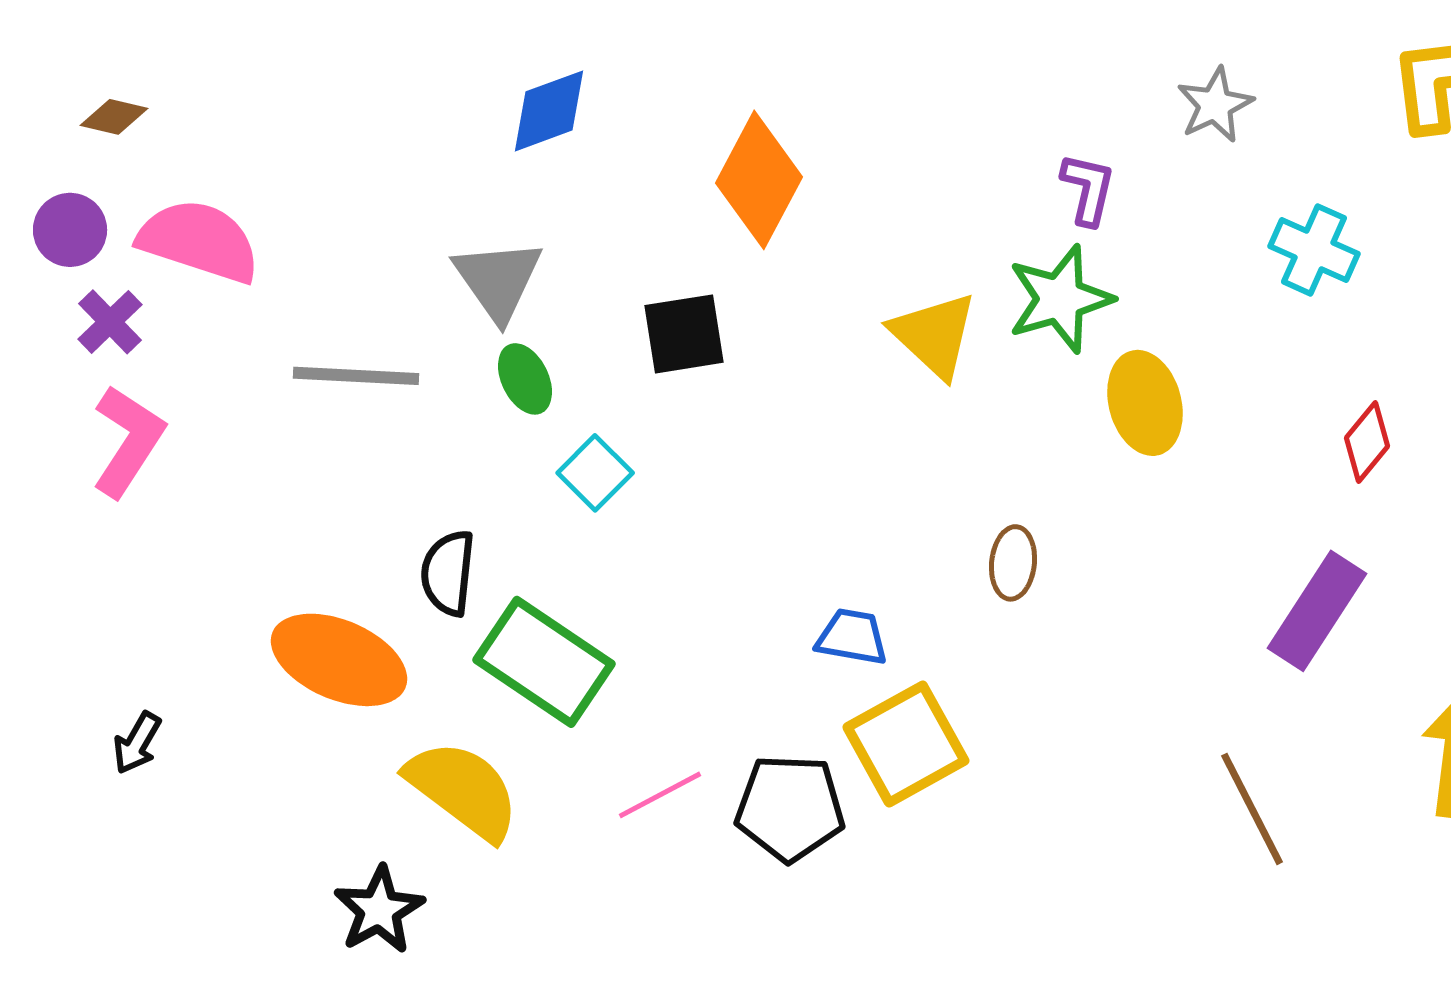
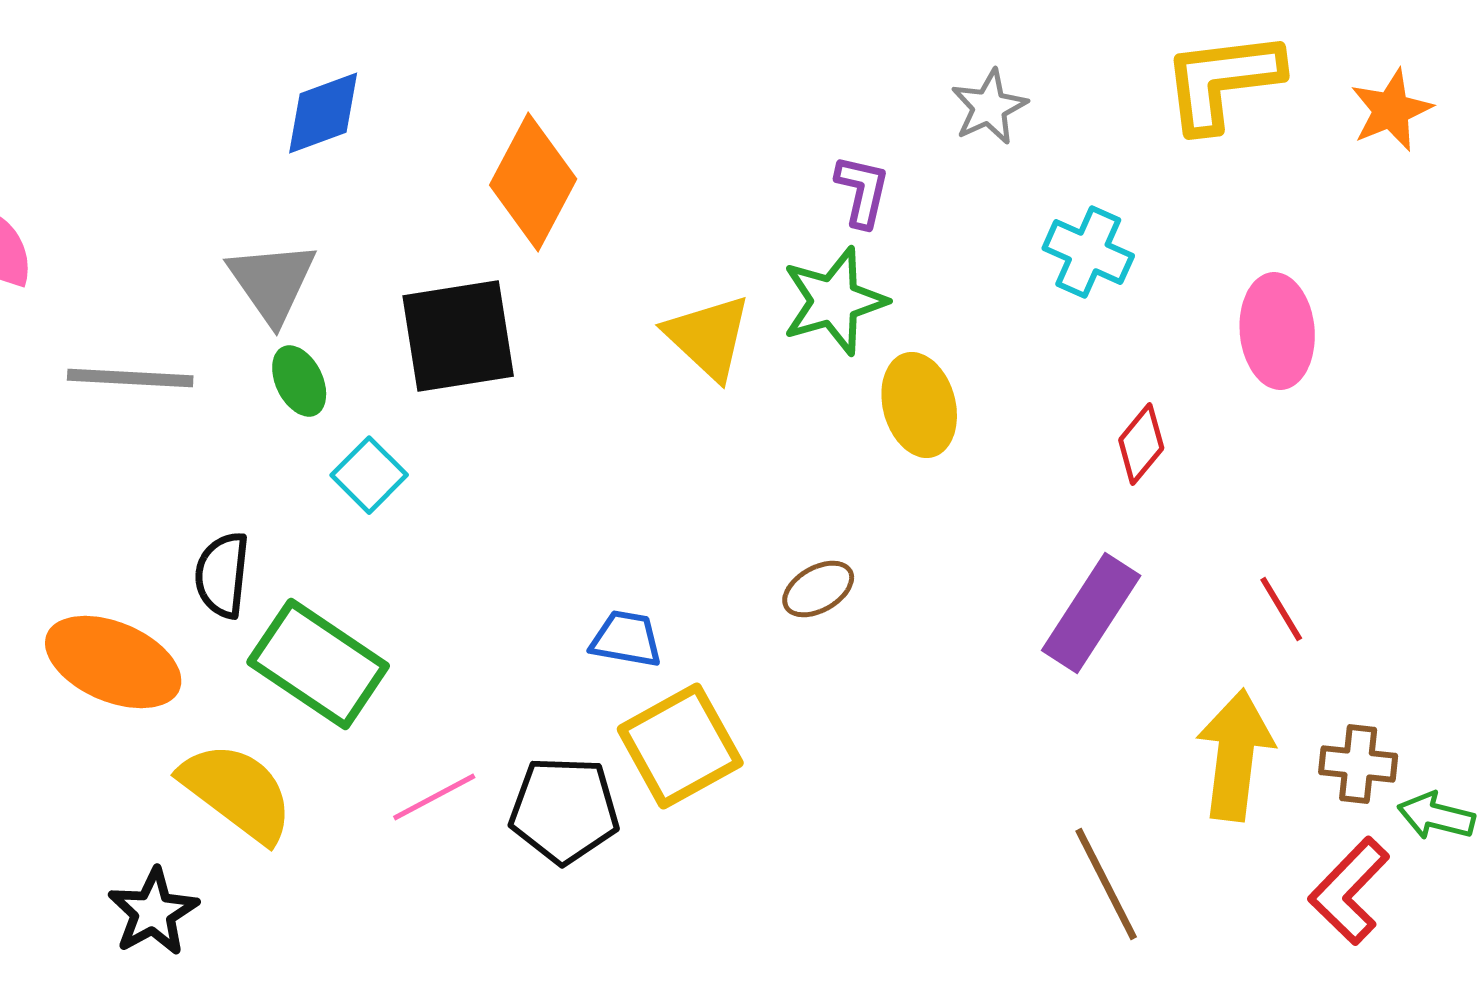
black square: (684, 334) -> (458, 336), size x1.4
brown ellipse: (1013, 563) -> (818, 589), moved, turned 54
brown line: (1252, 809) -> (1106, 884), moved

